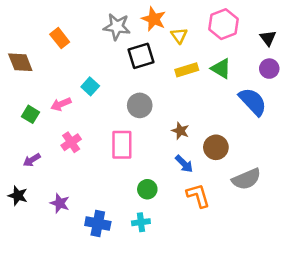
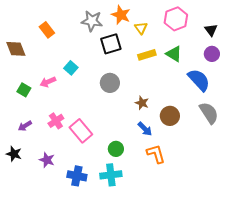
pink cross: (71, 142) -> (56, 121), moved
pink rectangle: (122, 145) -> (81, 131), moved, turned -40
gray semicircle: (246, 179) -> (209, 113), moved, turned -100
cyan cross: (141, 222) -> (111, 175), size x1.5

